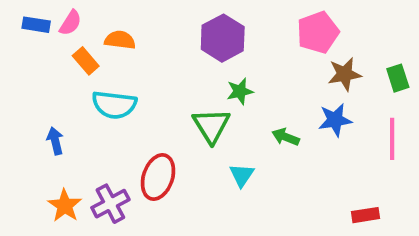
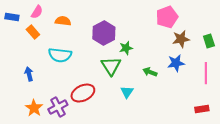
blue rectangle: (36, 25) -> (12, 17), moved
purple hexagon: (223, 38) -> (104, 33), moved
orange rectangle: (86, 61) -> (33, 32), moved
red ellipse: (158, 177) -> (83, 93), turned 45
red rectangle: (366, 215) -> (202, 109), moved

